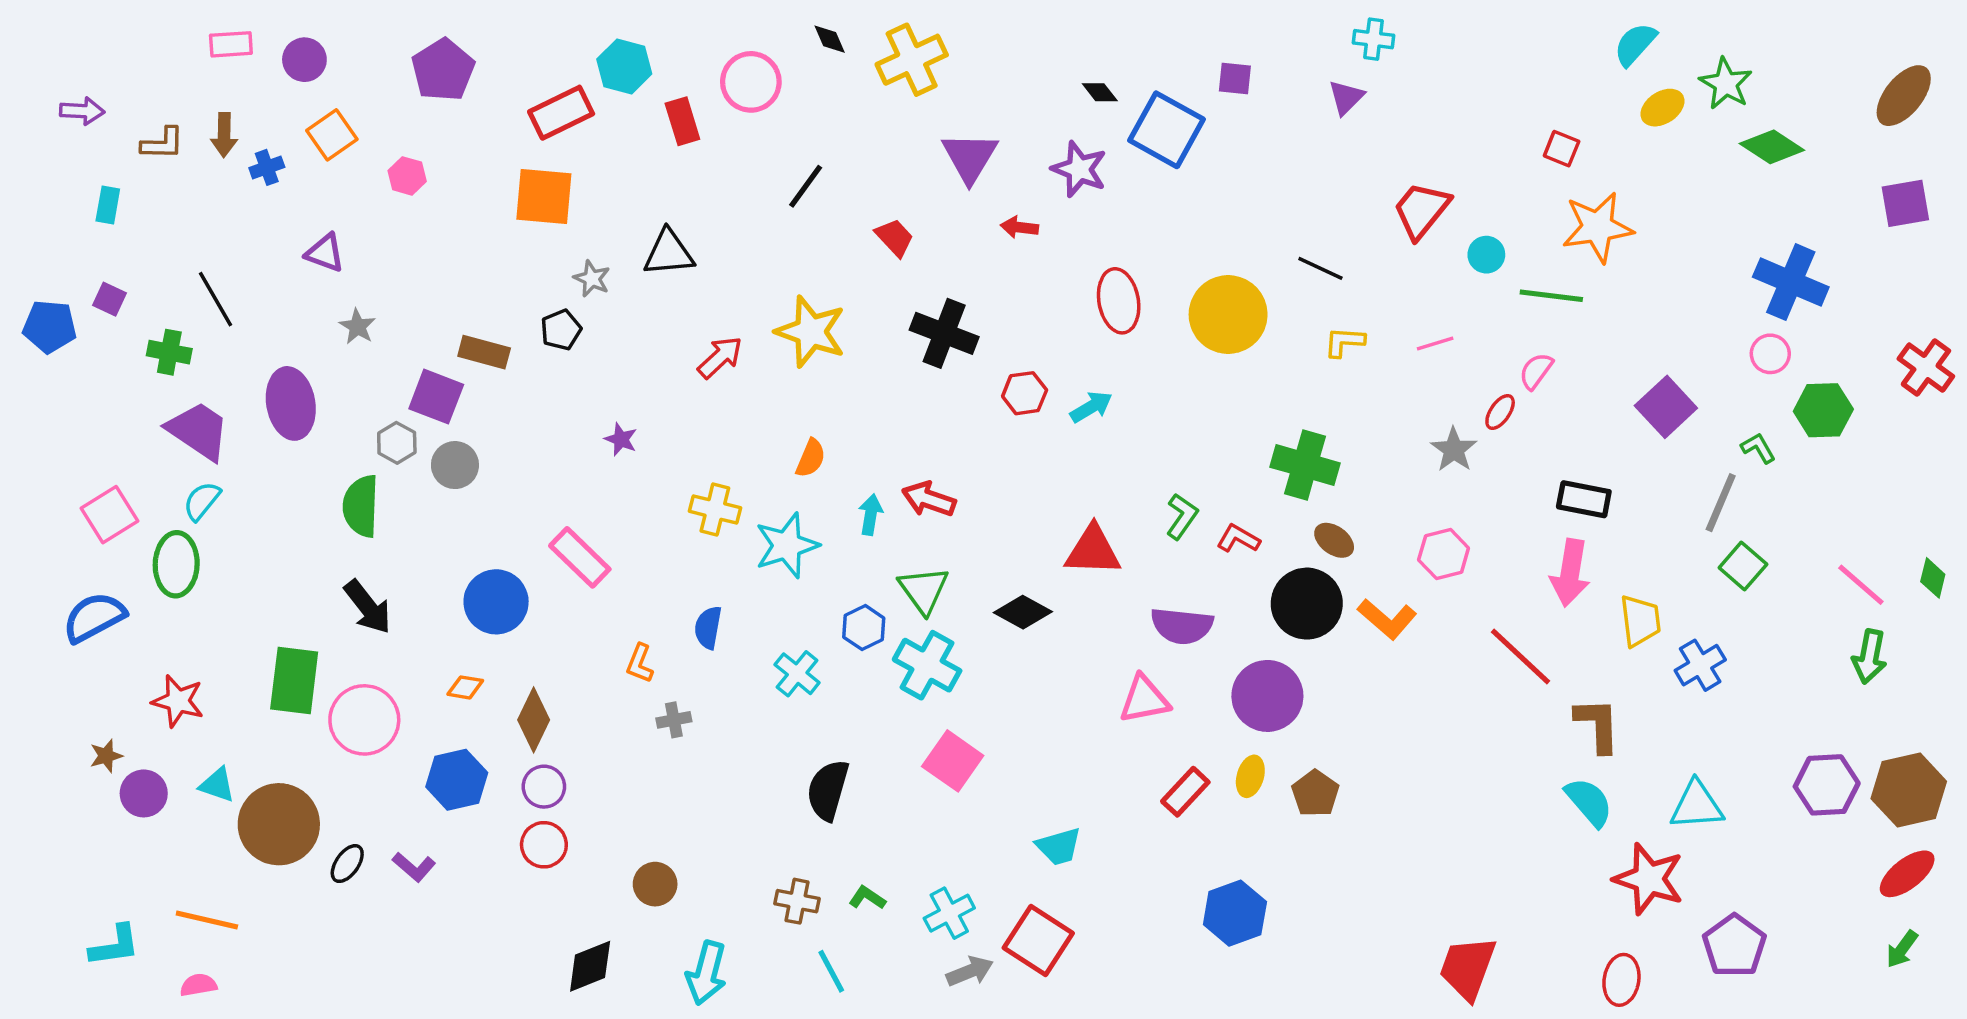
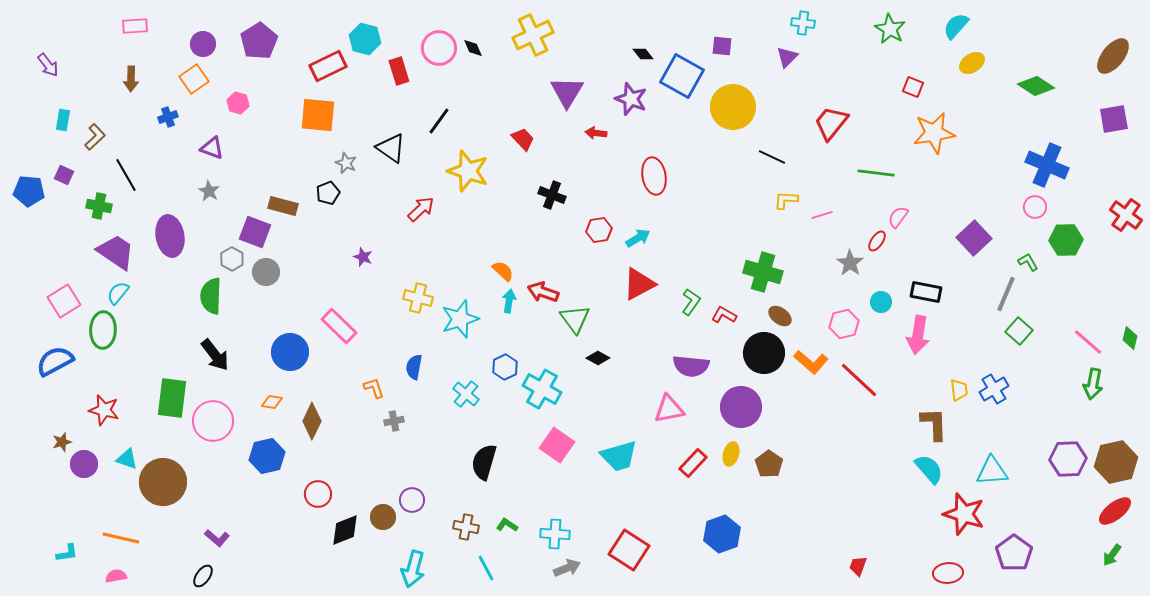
black diamond: (830, 39) -> (473, 48), moved
purple circle: (304, 60) -> (203, 44), moved
green star: (1726, 84) -> (890, 29), moved
purple arrow: (82, 111) -> (48, 65), turned 50
brown L-shape: (162, 143) -> (95, 137), moved, turned -44
blue cross: (267, 167) -> (168, 117), moved
black line: (806, 186) -> (439, 121), moved
purple triangle: (325, 253) -> (212, 148), moved
black triangle: (669, 253) -> (391, 148), turned 40
cyan circle: (1486, 255) -> (881, 302), moved
green line: (1551, 296) -> (876, 173), moved
yellow circle: (1228, 315) -> (733, 107), moved
yellow star: (811, 332) -> (468, 171), moved
black cross: (944, 333) -> (552, 195), size x0.7
pink line: (1435, 344) -> (822, 215), moved
orange semicircle: (811, 458) -> (503, 271), moved, turned -70
red triangle: (1093, 551) -> (639, 284), moved, turned -30
green triangle: (924, 590) -> (575, 319), moved
black diamond: (1023, 612) -> (598, 358), size x0.7
yellow trapezoid: (1640, 621) -> (959, 390), moved, size x0.7
red line: (1521, 657) -> (859, 380), moved
orange L-shape: (640, 663) -> (374, 388), turned 140
purple circle: (544, 787) -> (412, 500), moved
cyan trapezoid: (1059, 846) -> (619, 456), moved, size x1.4
black ellipse: (347, 864) -> (203, 576), moved
purple L-shape: (414, 867) -> (217, 538), moved
cyan cross: (949, 913) -> (555, 534), turned 32
red square: (1038, 941) -> (629, 550), moved
cyan L-shape: (115, 946) -> (67, 553), size x0.7
black diamond: (590, 966) -> (345, 530), moved
red trapezoid: (1468, 968) -> (858, 566), size x0.5
red ellipse: (1621, 980) -> (948, 573), turned 76

